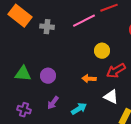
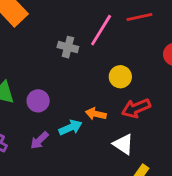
pink line: (84, 21) -> (101, 30), turned -40
gray cross: (47, 27) -> (68, 47), moved
cyan arrow: (79, 109) -> (70, 128), moved

